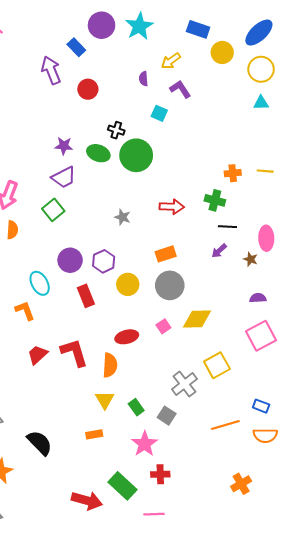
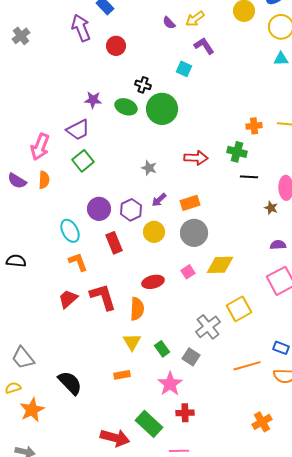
purple semicircle: (144, 79) -> (169, 23), moved, turned -40
purple trapezoid: (64, 177) -> (78, 130), moved
purple arrow: (219, 251) -> (159, 200), moved
orange L-shape: (25, 311) -> (78, 262), moved

